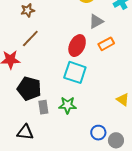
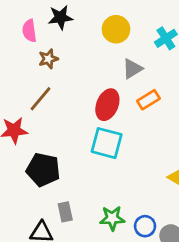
brown star: (28, 10) -> (48, 59), moved
green star: (67, 105) -> (112, 218), moved
gray rectangle: (43, 107) -> (65, 212), moved

